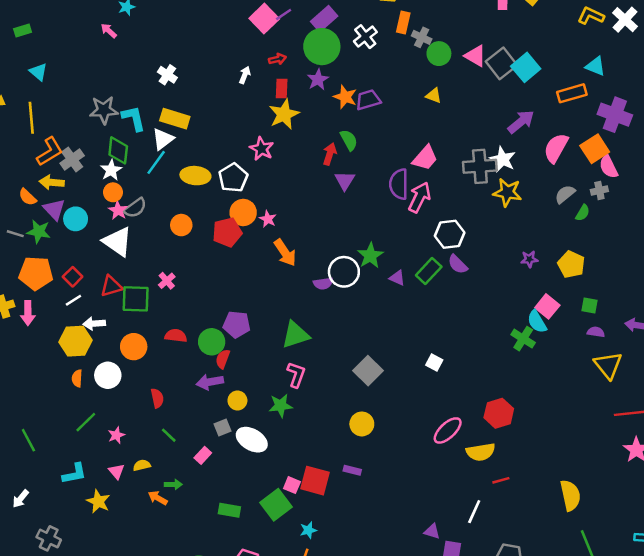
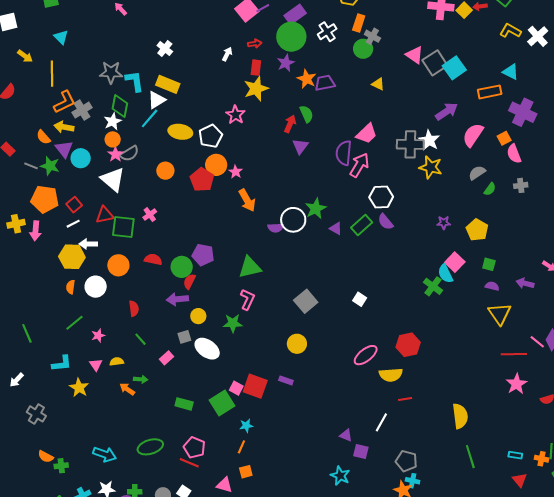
green circle: (439, 54) -> (363, 49), moved
orange square: (595, 149) -> (504, 138), size x0.6
gray cross: (599, 190) -> (521, 185), moved
red pentagon: (227, 232) -> (202, 180), turned -30

